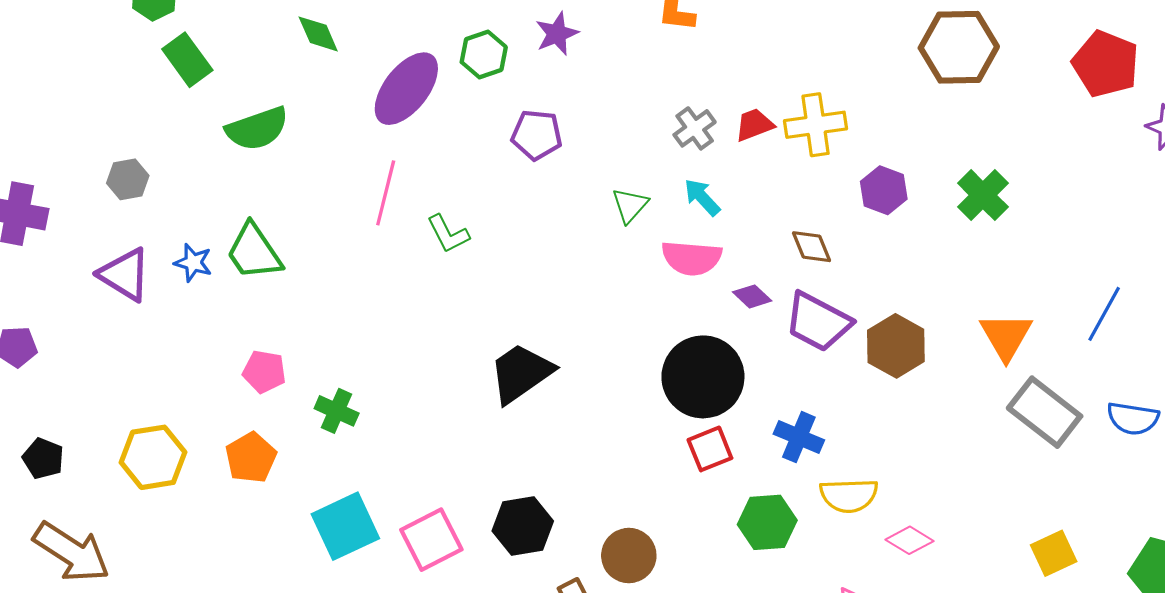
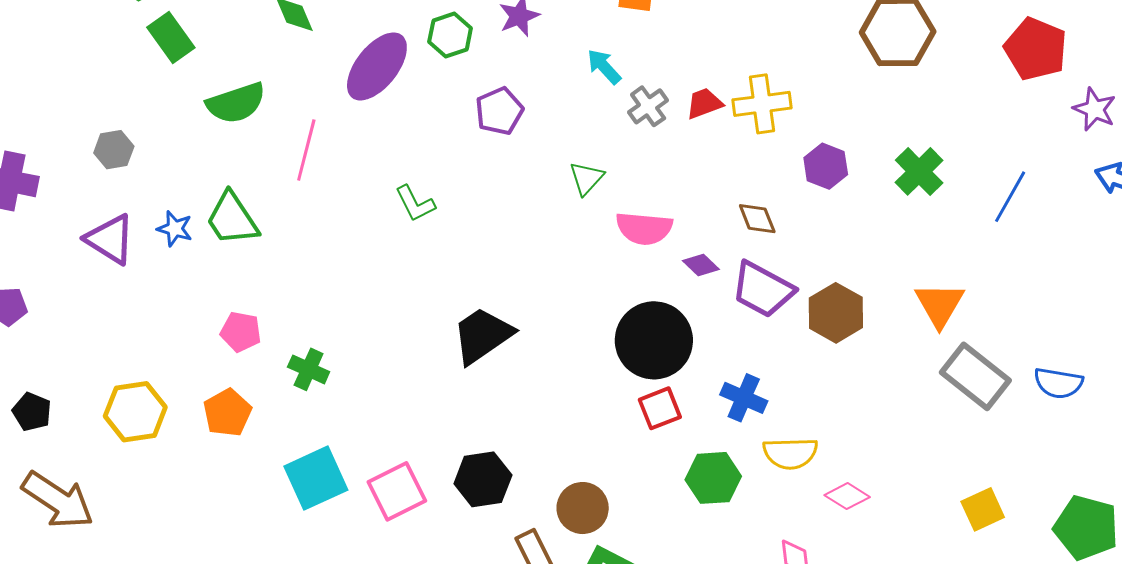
purple pentagon: (537, 135) -> (499, 111), turned -30
pink line: (386, 193) -> (306, 150), moved
cyan arrow: (702, 197) -> (604, 67), moved
blue line: (1104, 314) -> (1010, 197), moved

